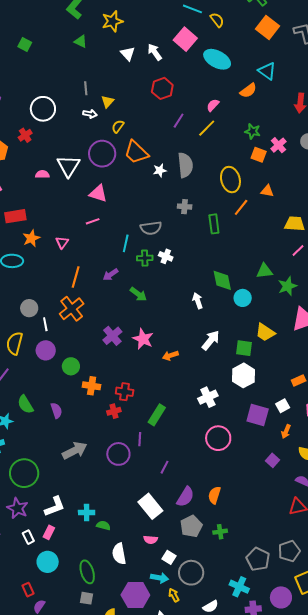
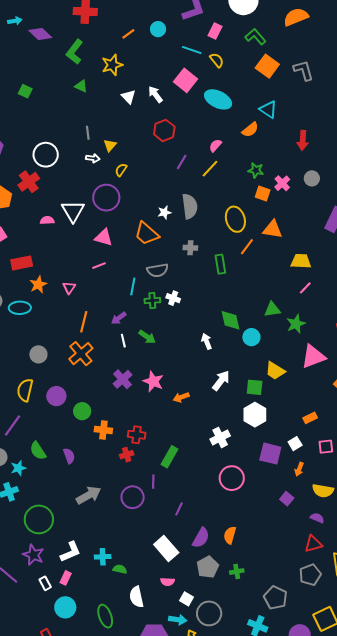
red cross: (25, 135) -> (29, 182), size x1.5
orange trapezoid: (136, 152) -> (147, 234), moved
orange triangle: (267, 191) -> (272, 229), size x1.5
white line: (45, 324) -> (123, 341), moved
gray pentagon: (289, 551) -> (310, 575), moved

